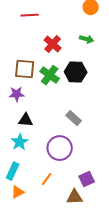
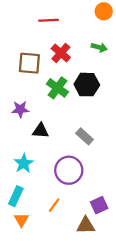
red line: (30, 15) -> (48, 20), moved
brown square: (25, 69) -> (29, 63), moved
black triangle: (26, 120) -> (41, 131), moved
orange triangle: (18, 192) -> (21, 220), turned -32

